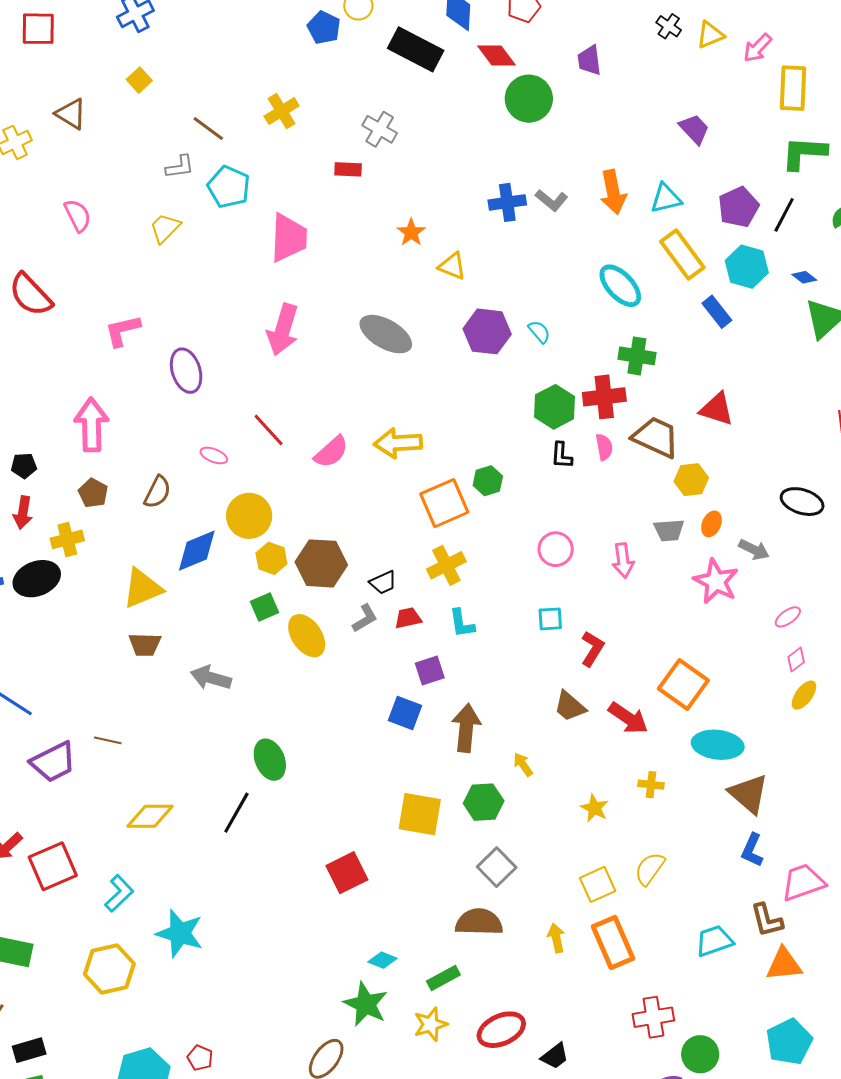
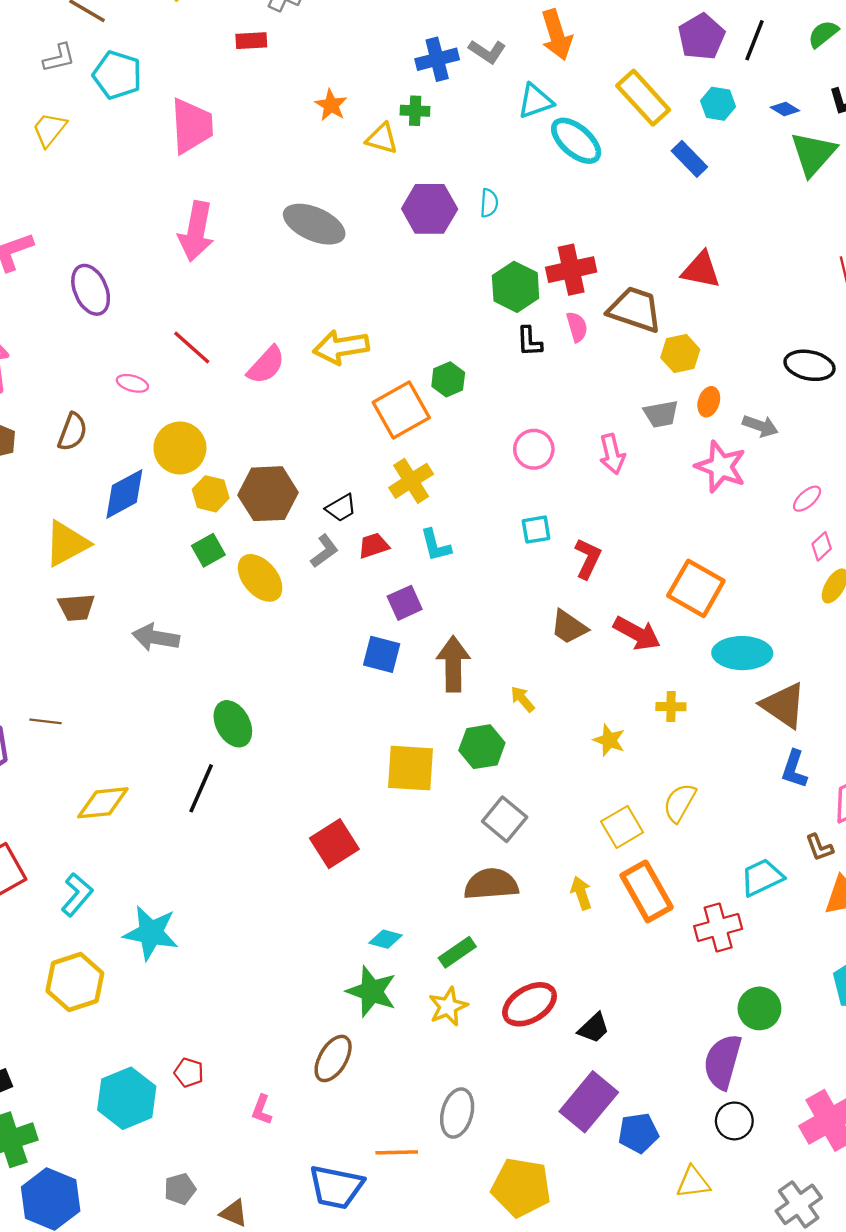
cyan triangle: (666, 198) -> (535, 101), moved
cyan hexagon: (747, 267) -> (718, 104), size x0.7
cyan semicircle: (539, 332) -> (489, 203), turned 50
green cross: (637, 356) -> (415, 111), moved, size x0.7
brown L-shape: (767, 920) -> (819, 847), size x0.7
red cross: (653, 1017) -> (718, 927), moved

